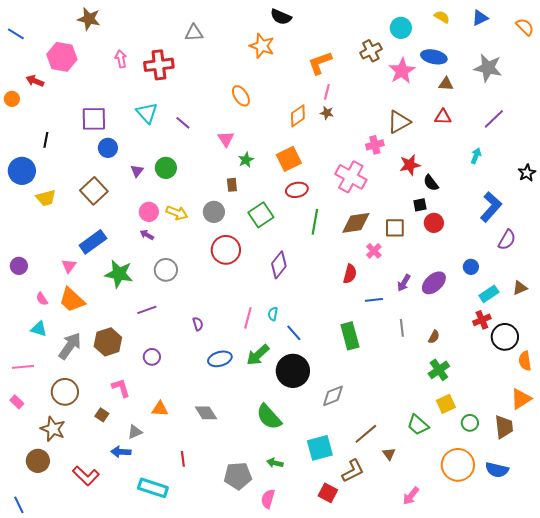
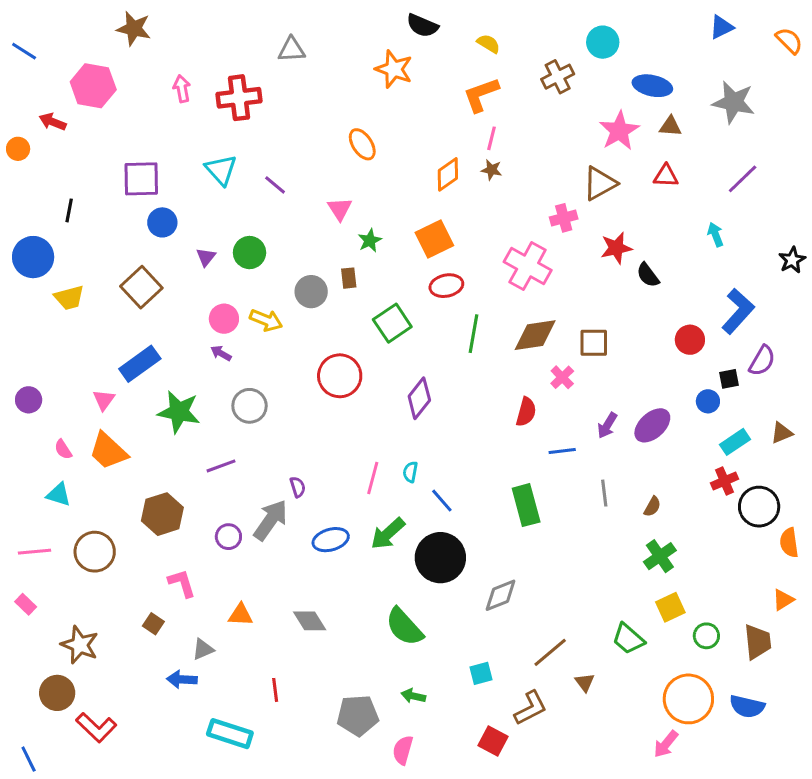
yellow semicircle: (442, 17) -> (489, 44), moved
pink star: (402, 71) -> (619, 131), moved
cyan arrow: (476, 156) -> (715, 234), turned -42
black square: (420, 205) -> (729, 379), moved
gray circle: (214, 212) -> (311, 292), moved
red circle: (434, 223) -> (690, 340), moved
gray arrow: (70, 346) -> (271, 520), moved
brown circle: (65, 392) -> (95, 552), moved
orange triangle: (521, 399) -> (783, 600), size x0.7
cyan square: (320, 448) -> (481, 673), size x0.6
red L-shape: (86, 476) -> (96, 728), moved
pink arrow: (411, 496) -> (666, 744), moved

